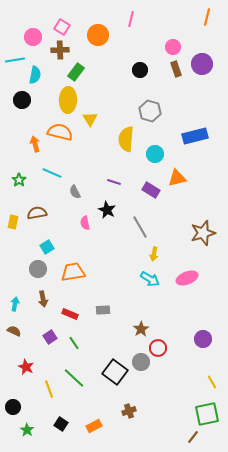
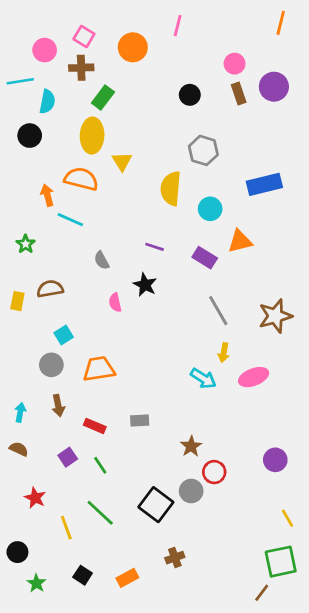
cyan line: (52, 173) -> (70, 220), moved
gray line: (140, 227) -> (218, 311), moved
yellow arrow: (154, 254) -> (224, 353), moved

